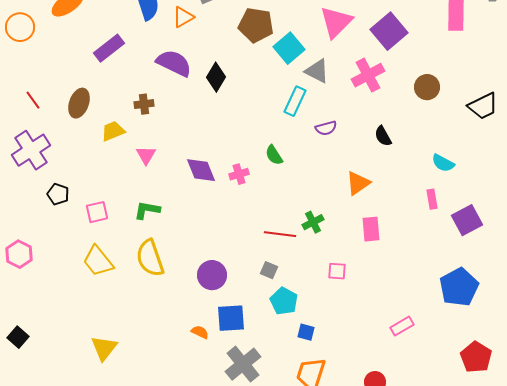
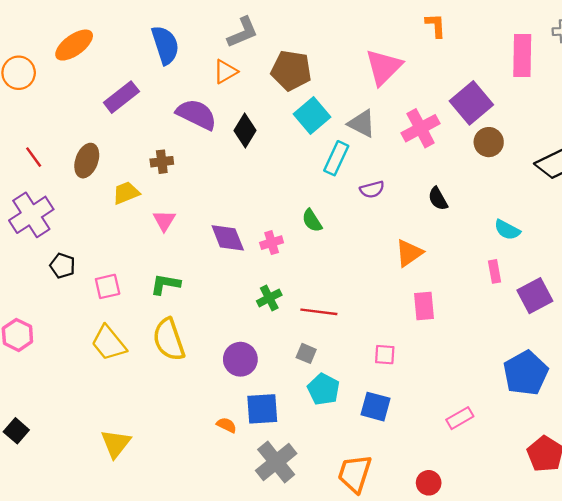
orange triangle: (183, 17) -> (225, 72), moved
purple square: (389, 31) -> (471, 103), moved
cyan square: (289, 48) -> (312, 116), moved
green cross: (313, 222) -> (269, 298), moved
blue square: (306, 332) -> (376, 407), moved, size x1.5

